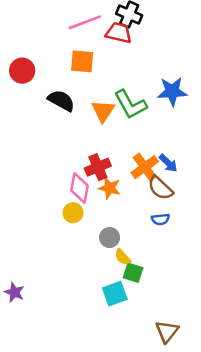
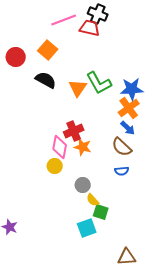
orange square: (82, 61) -> (48, 50), moved, turned 36
blue star: (172, 91) -> (132, 89), moved
orange cross: (145, 167) -> (129, 108), moved
brown triangle: (167, 331) -> (127, 257), turned 48

